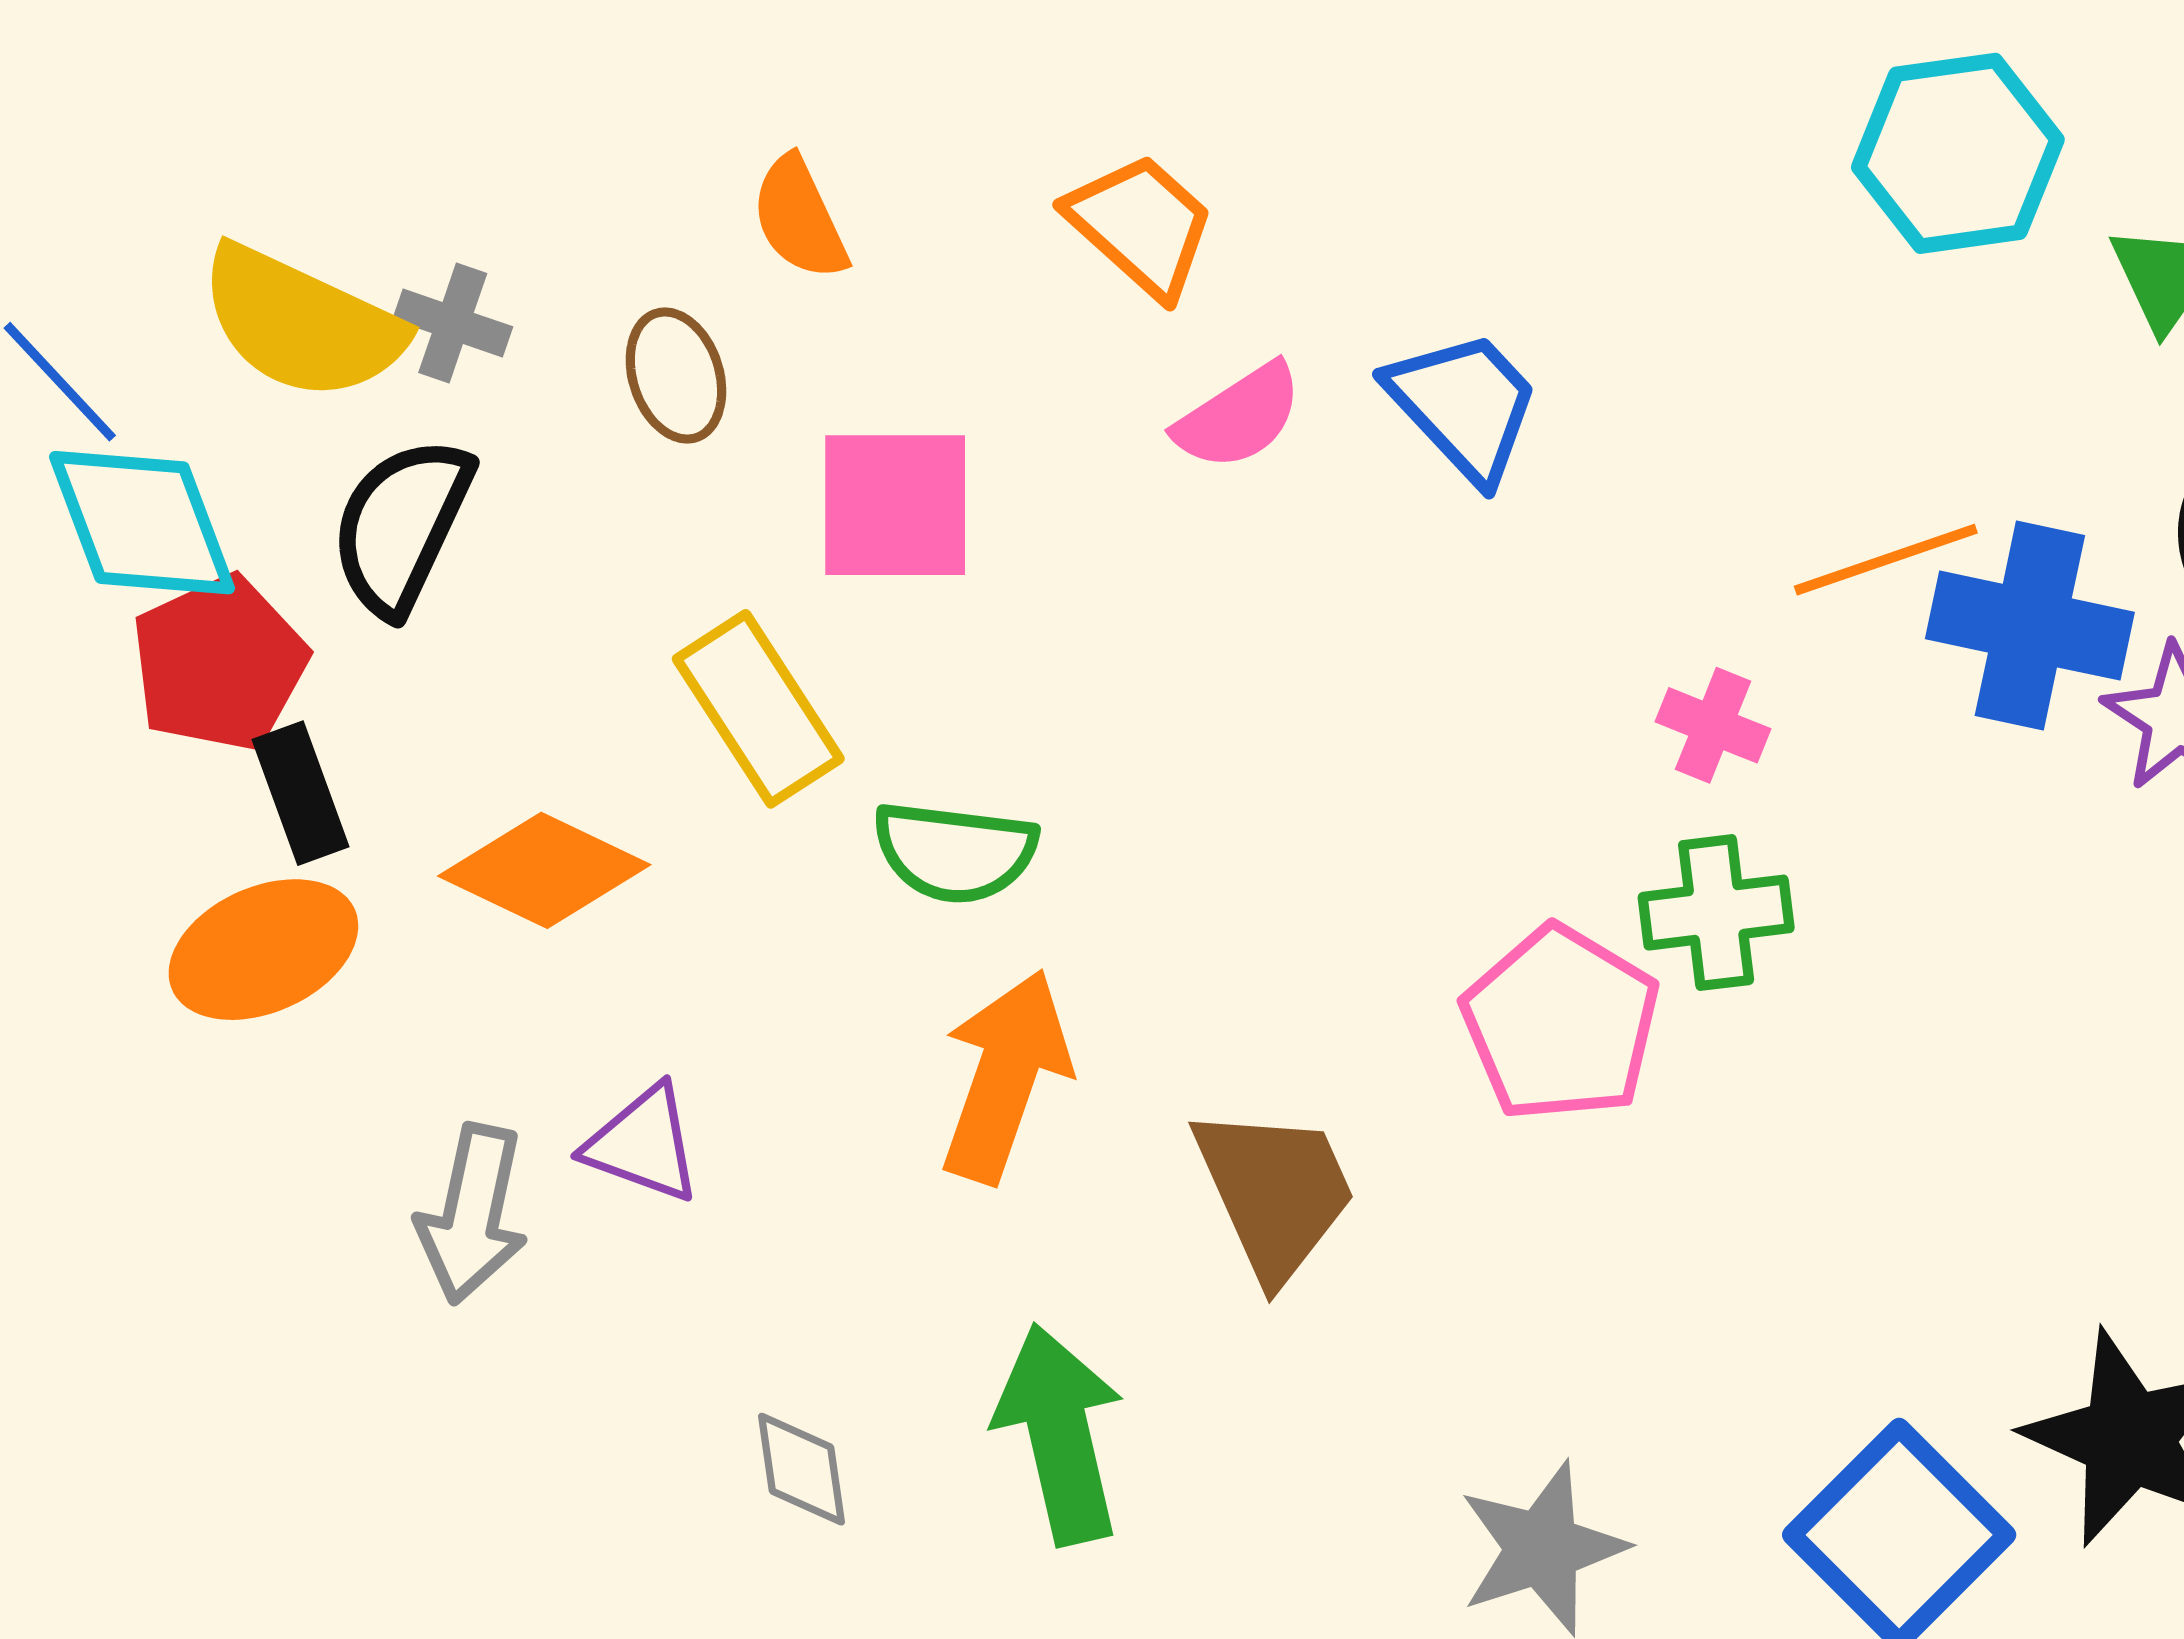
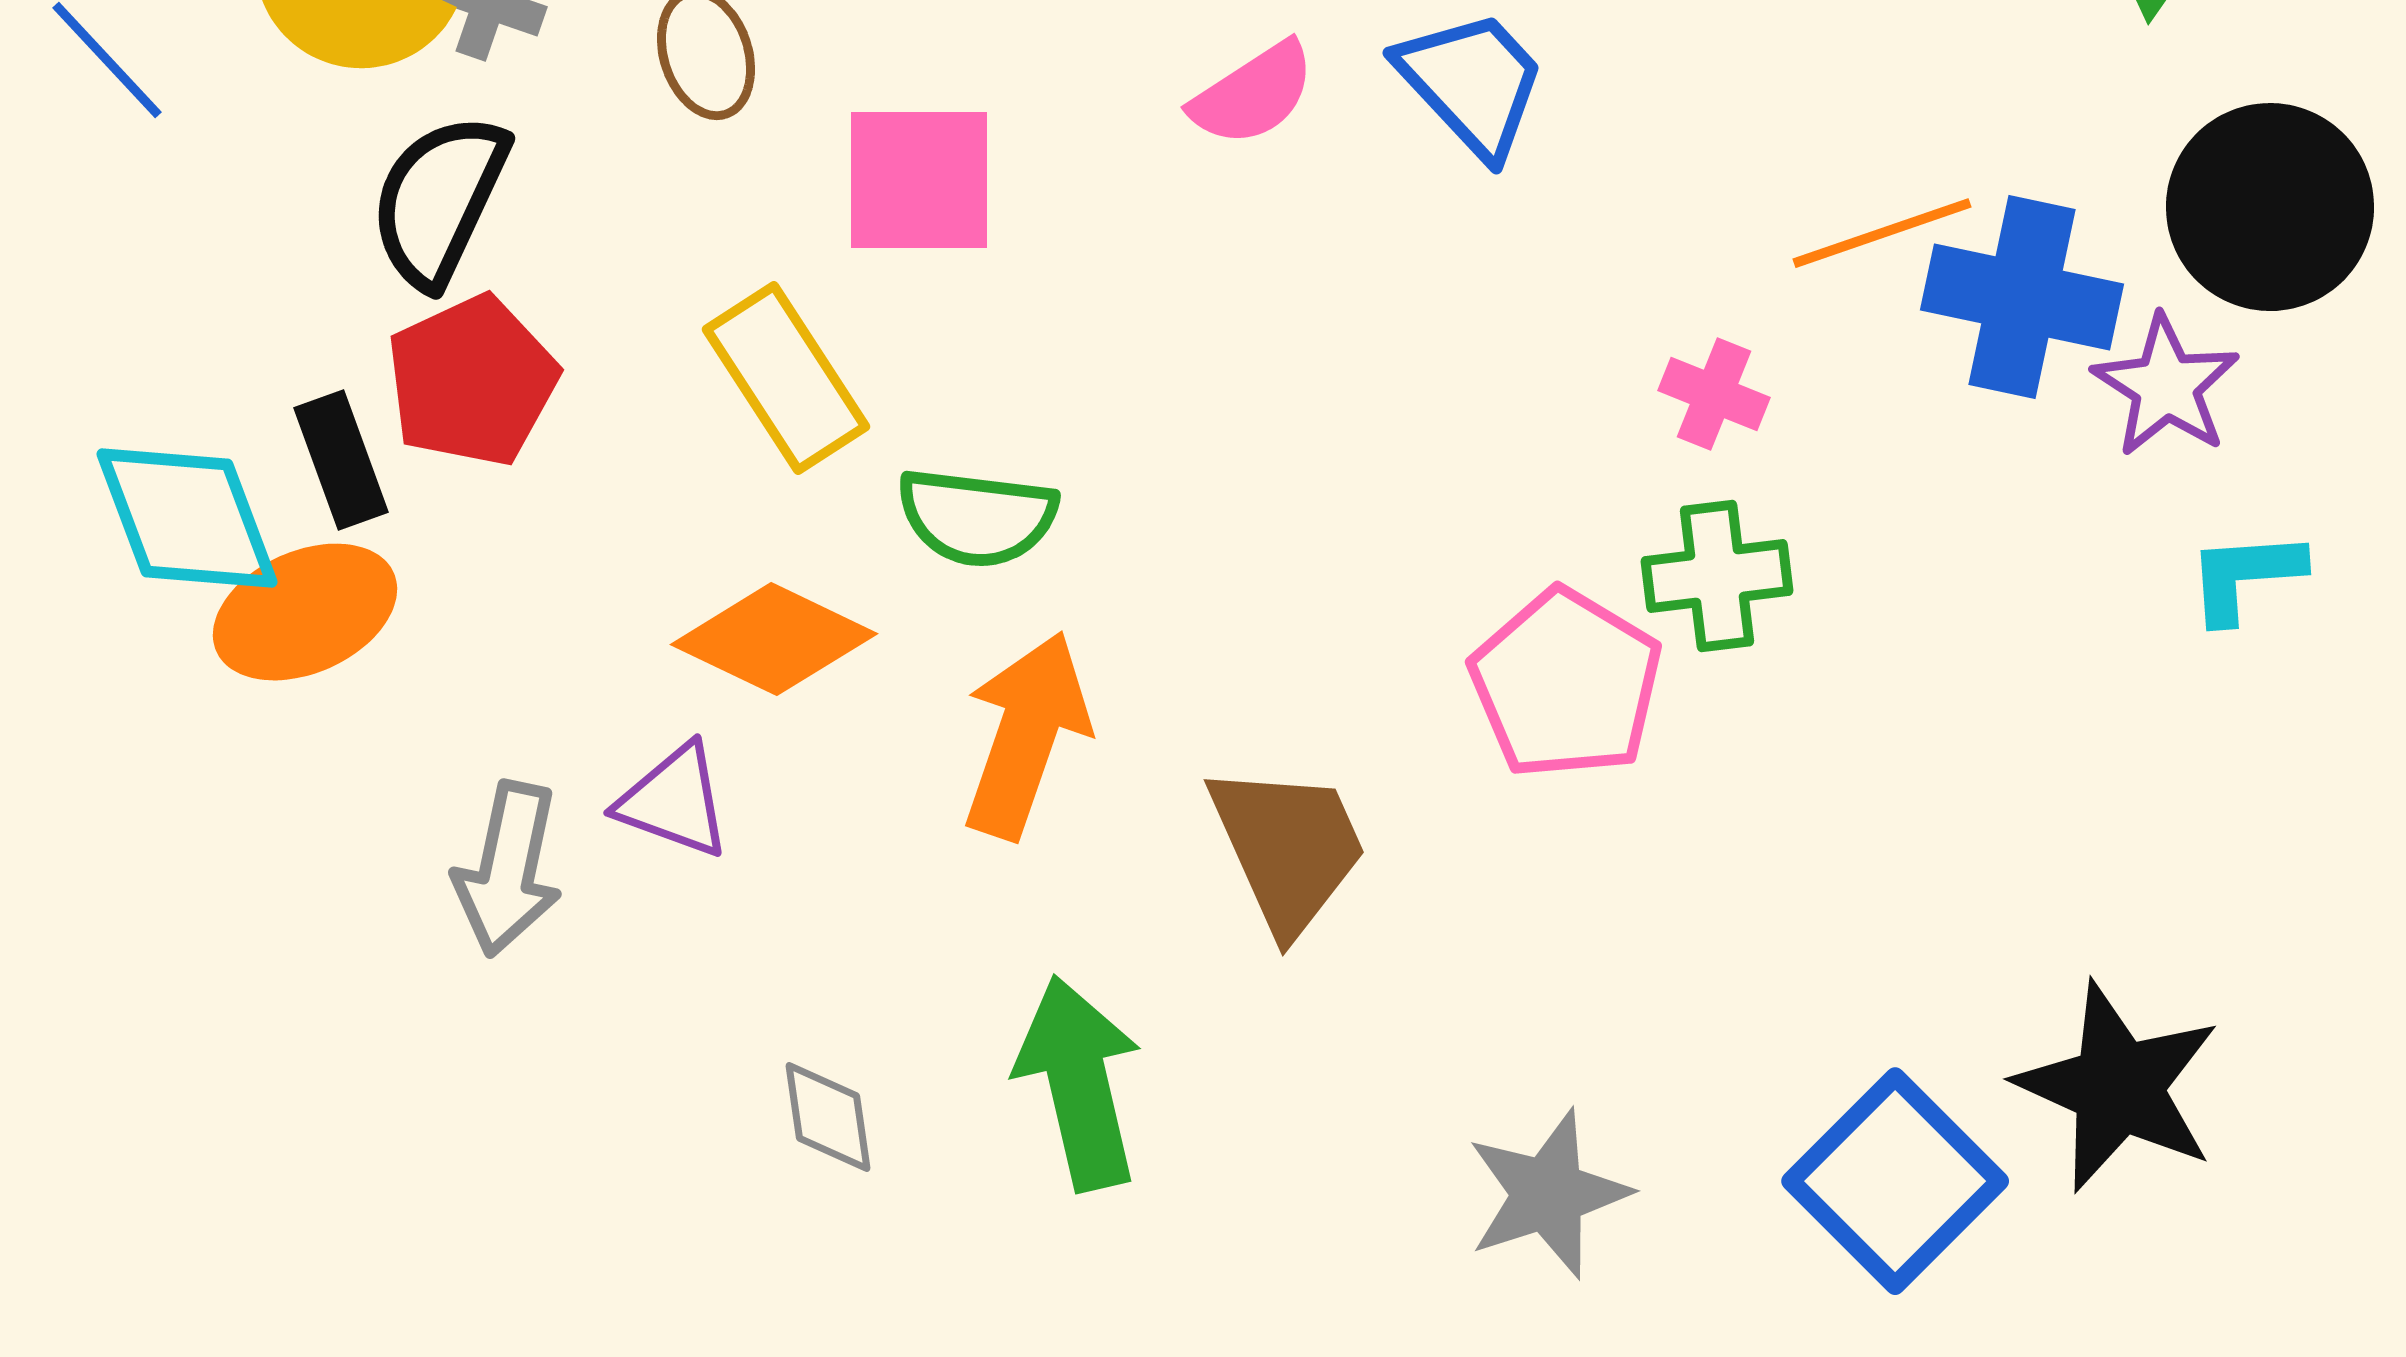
cyan diamond: (142, 523) -> (187, 518), moved
red pentagon: (219, 664) -> (472, 381), moved
orange diamond: (544, 870) -> (774, 639), moved

